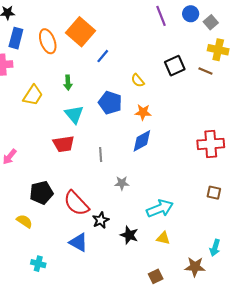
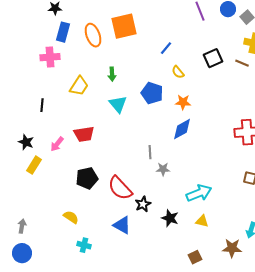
orange square: (81, 32) -> (124, 26), turned 36
blue line: (103, 56) -> (166, 48), moved
red trapezoid: (64, 144) -> (84, 134), moved
gray line: (101, 155) -> (150, 152), moved
yellow semicircle: (24, 221) -> (71, 217), moved

